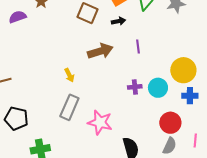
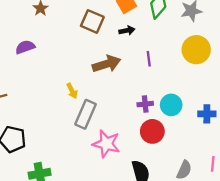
purple semicircle: (18, 17) -> (25, 47), moved
yellow circle: (183, 70) -> (196, 50), moved
gray rectangle: (69, 107) -> (86, 114), moved
red circle: (170, 123) -> (152, 131), moved

